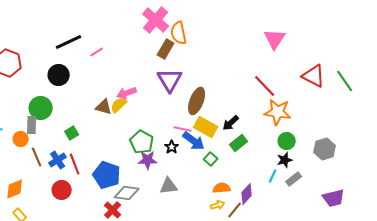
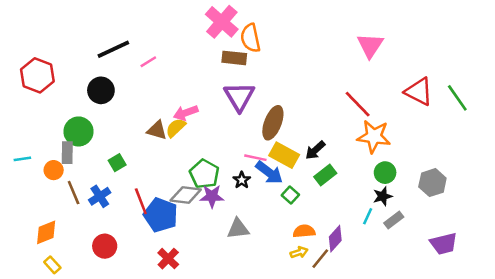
brown rectangle: (166, 49) -> (234, 58), turned 66
red line: (75, 164) -> (141, 201), moved
red circle: (62, 190) -> (105, 246), moved
gray diamond: (127, 193) -> (186, 195), moved

